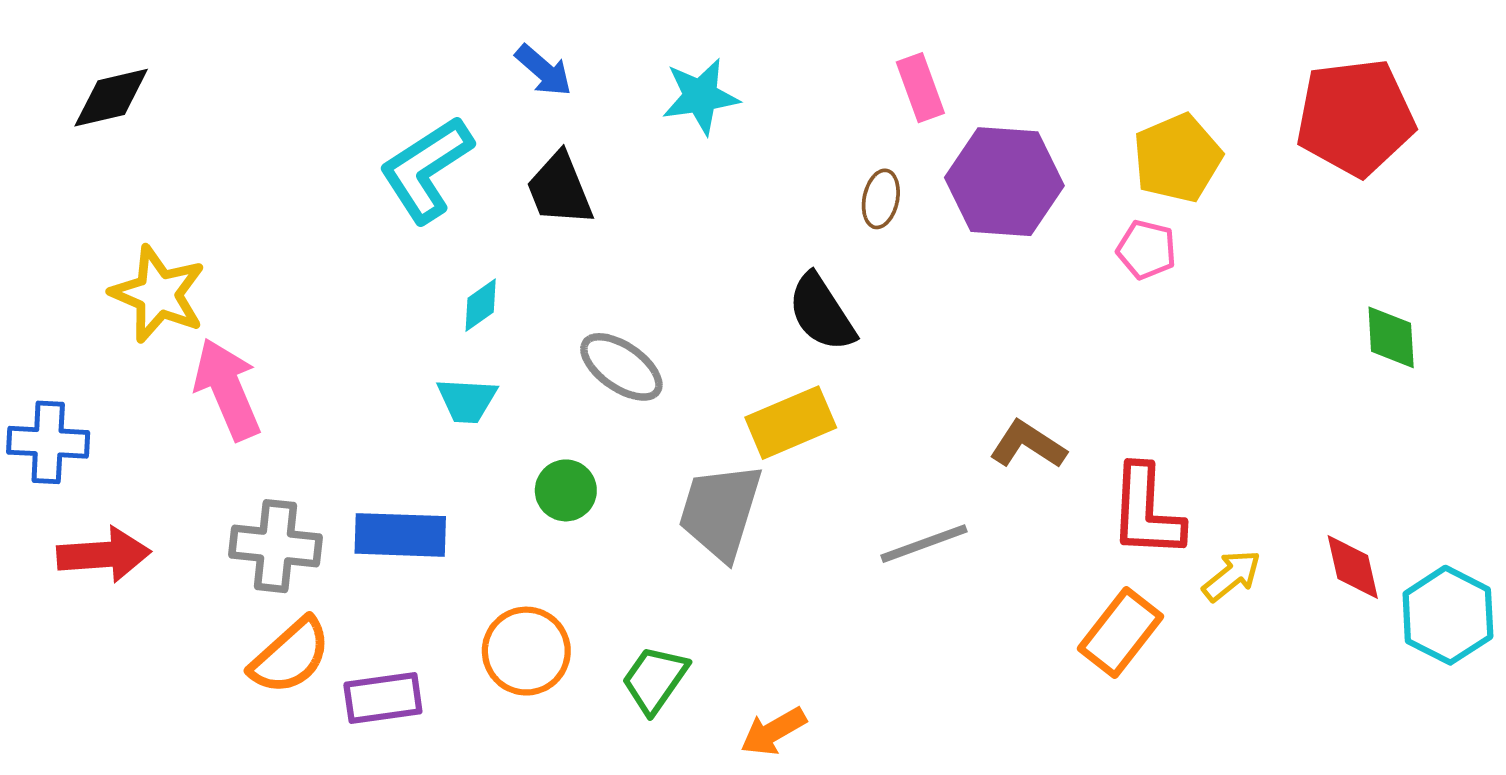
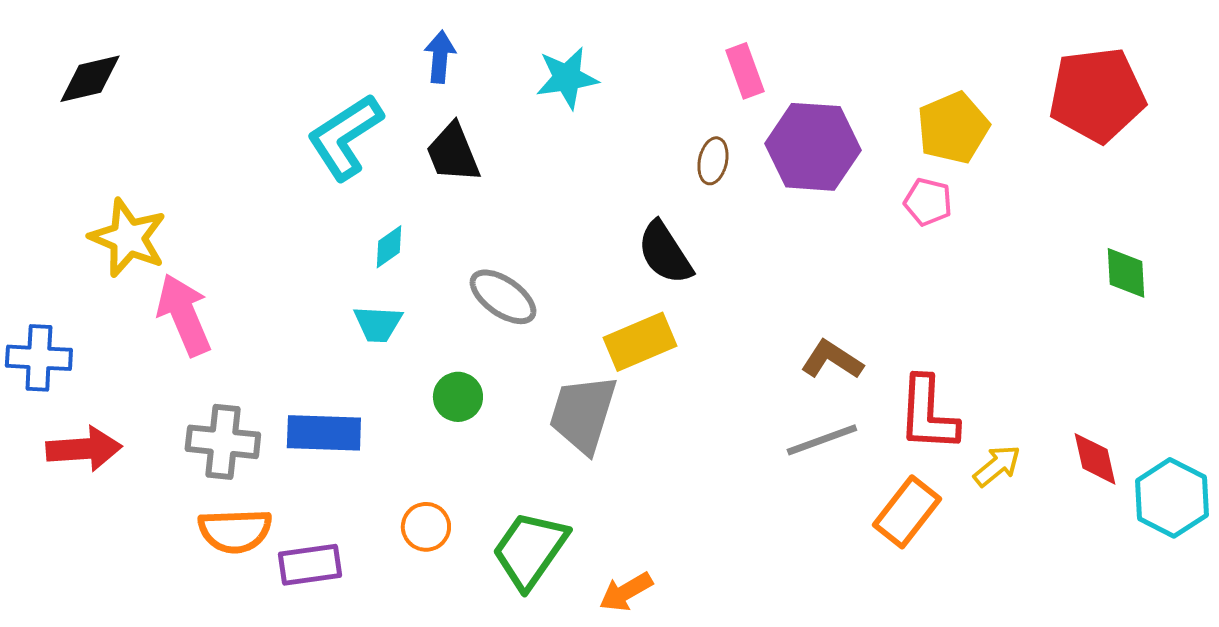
blue arrow: (544, 70) -> (440, 57), turned -126
gray line: (924, 544) -> (822, 440), moved
orange circle: (526, 651) -> (426, 527), size x0.7
orange semicircle: (290, 656) -> (235, 531), turned 40
green trapezoid: (655, 679) -> (530, 550), size x1.4

